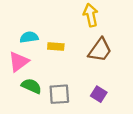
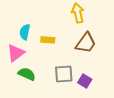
cyan semicircle: (29, 37) -> (25, 32), turned -70
gray square: (59, 94) -> (64, 74), moved

